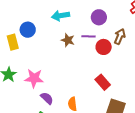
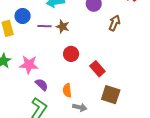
purple line: (89, 36) -> (45, 26), moved
red circle: (104, 47) -> (71, 54), moved

